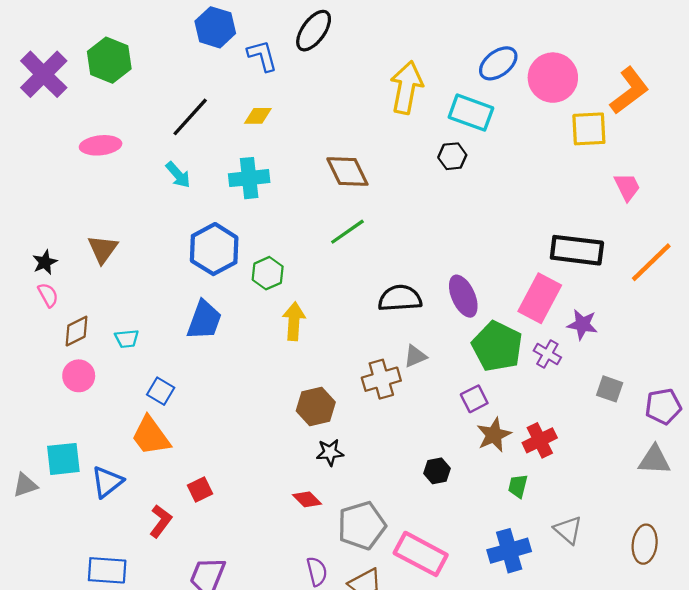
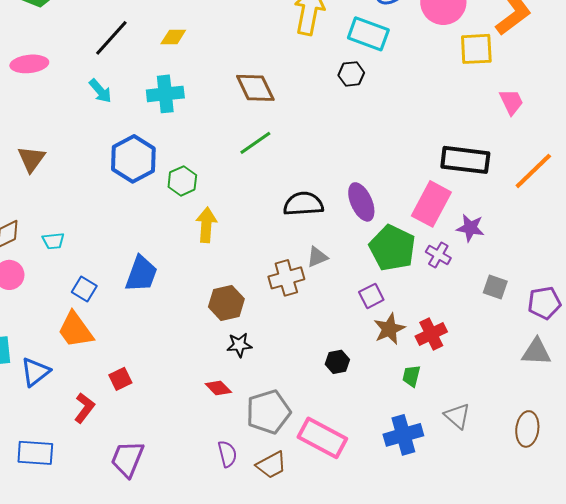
blue trapezoid: (204, 320) -> (141, 274), moved

